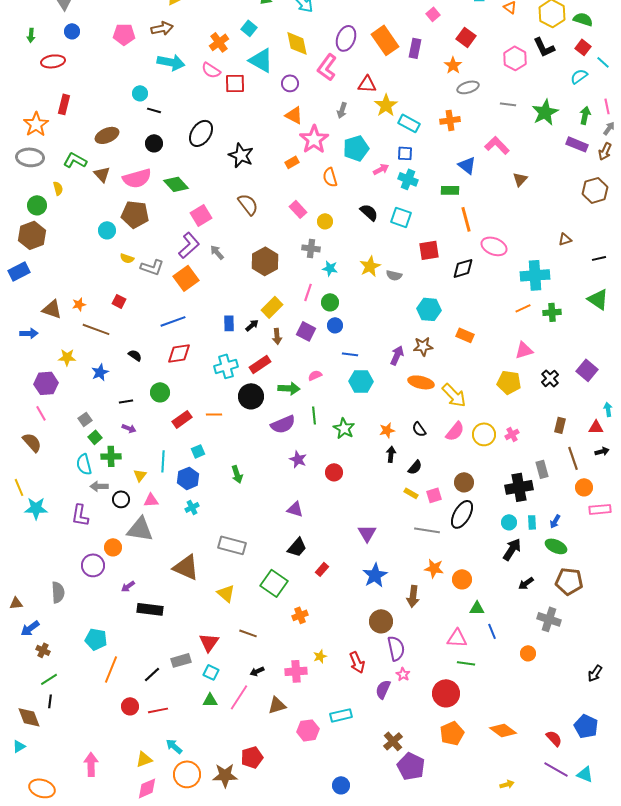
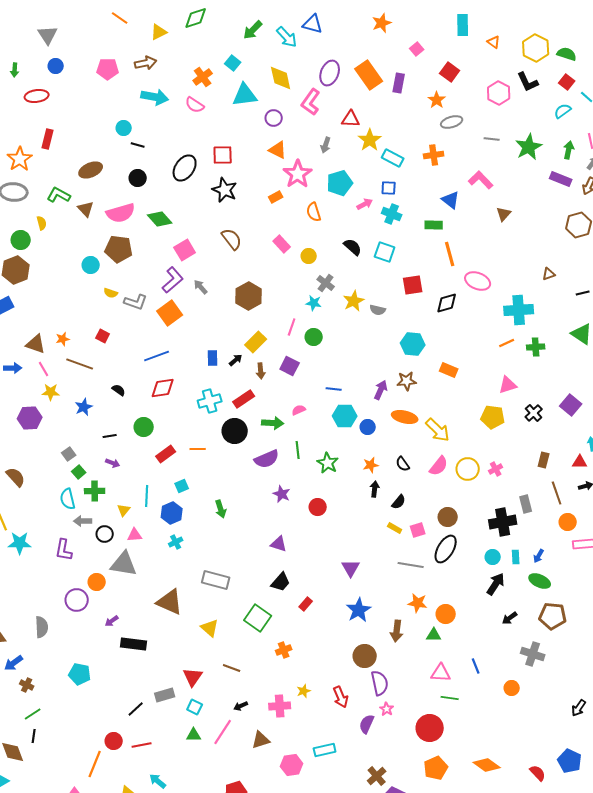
cyan triangle: (261, 60) -> (245, 95), turned -36
red square: (235, 83) -> (223, 155), moved
gray cross: (311, 248) -> (326, 283), moved, turned 30
blue circle: (335, 325) -> (368, 427), moved
pink line: (41, 413) -> (44, 369), moved
green triangle: (477, 608) -> (434, 635), moved
orange line: (111, 669) -> (95, 764), moved

